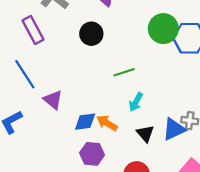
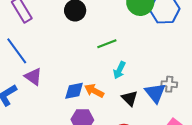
purple triangle: (53, 100) -> (33, 77), moved
blue triangle: (174, 129) -> (155, 93), turned -40

